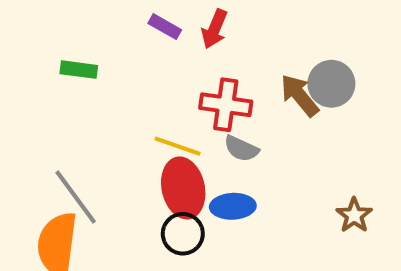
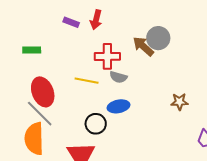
red ellipse: (183, 188) -> (43, 92), moved
brown star: (354, 215) -> (179, 102), turned -30

